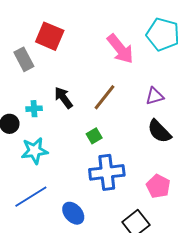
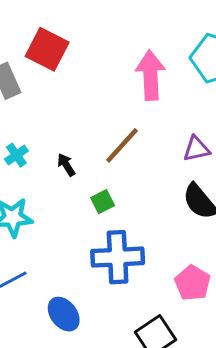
pink arrow: (120, 49) -> (150, 75), turned -148
black arrow: (63, 98) -> (66, 165), moved, size x0.7
cyan cross: (34, 109) -> (16, 155), turned -35

